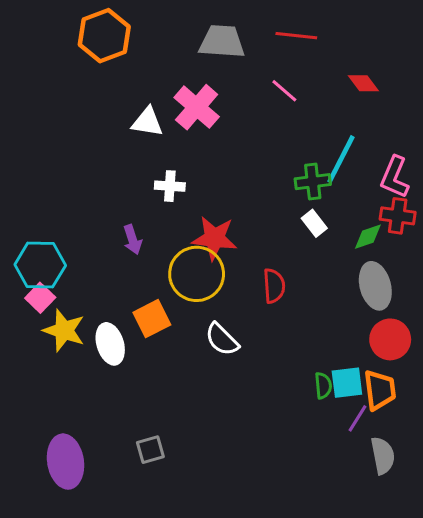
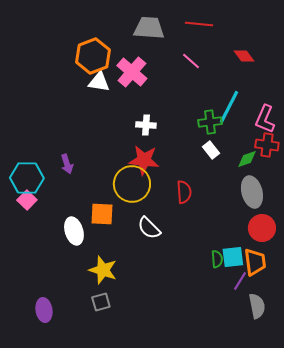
orange hexagon: (104, 36) -> (93, 56), moved
white cross: (170, 186) -> (146, 125), moved
purple arrow: (133, 240) -> (67, 164), moved
orange square: (152, 319) -> (102, 214), turned 30
yellow star: (64, 330) -> (103, 270), moved
purple ellipse: (66, 462) -> (44, 310), size x0.7

